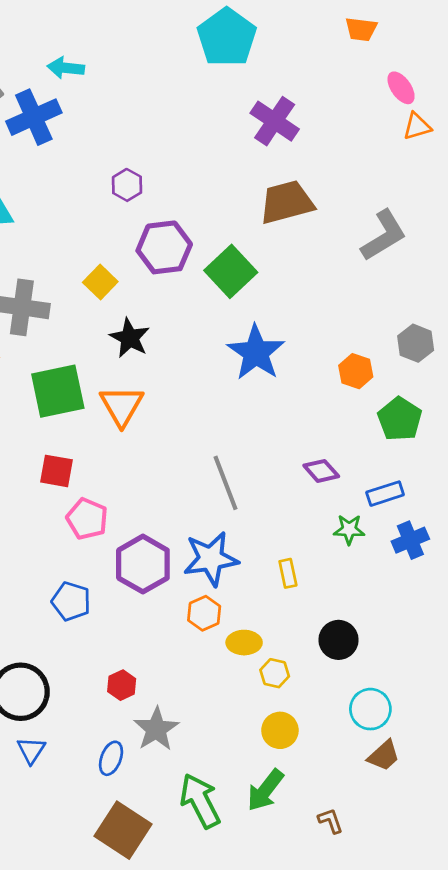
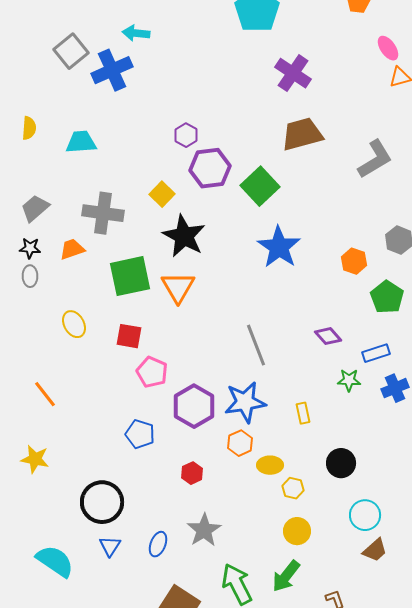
purple hexagon: (127, 185) -> (186, 135), moved
black star: (130, 338) -> (184, 236), size x1.4
red hexagon: (122, 685) -> (192, 473), moved
blue ellipse: (111, 758) -> (158, 544), moved

